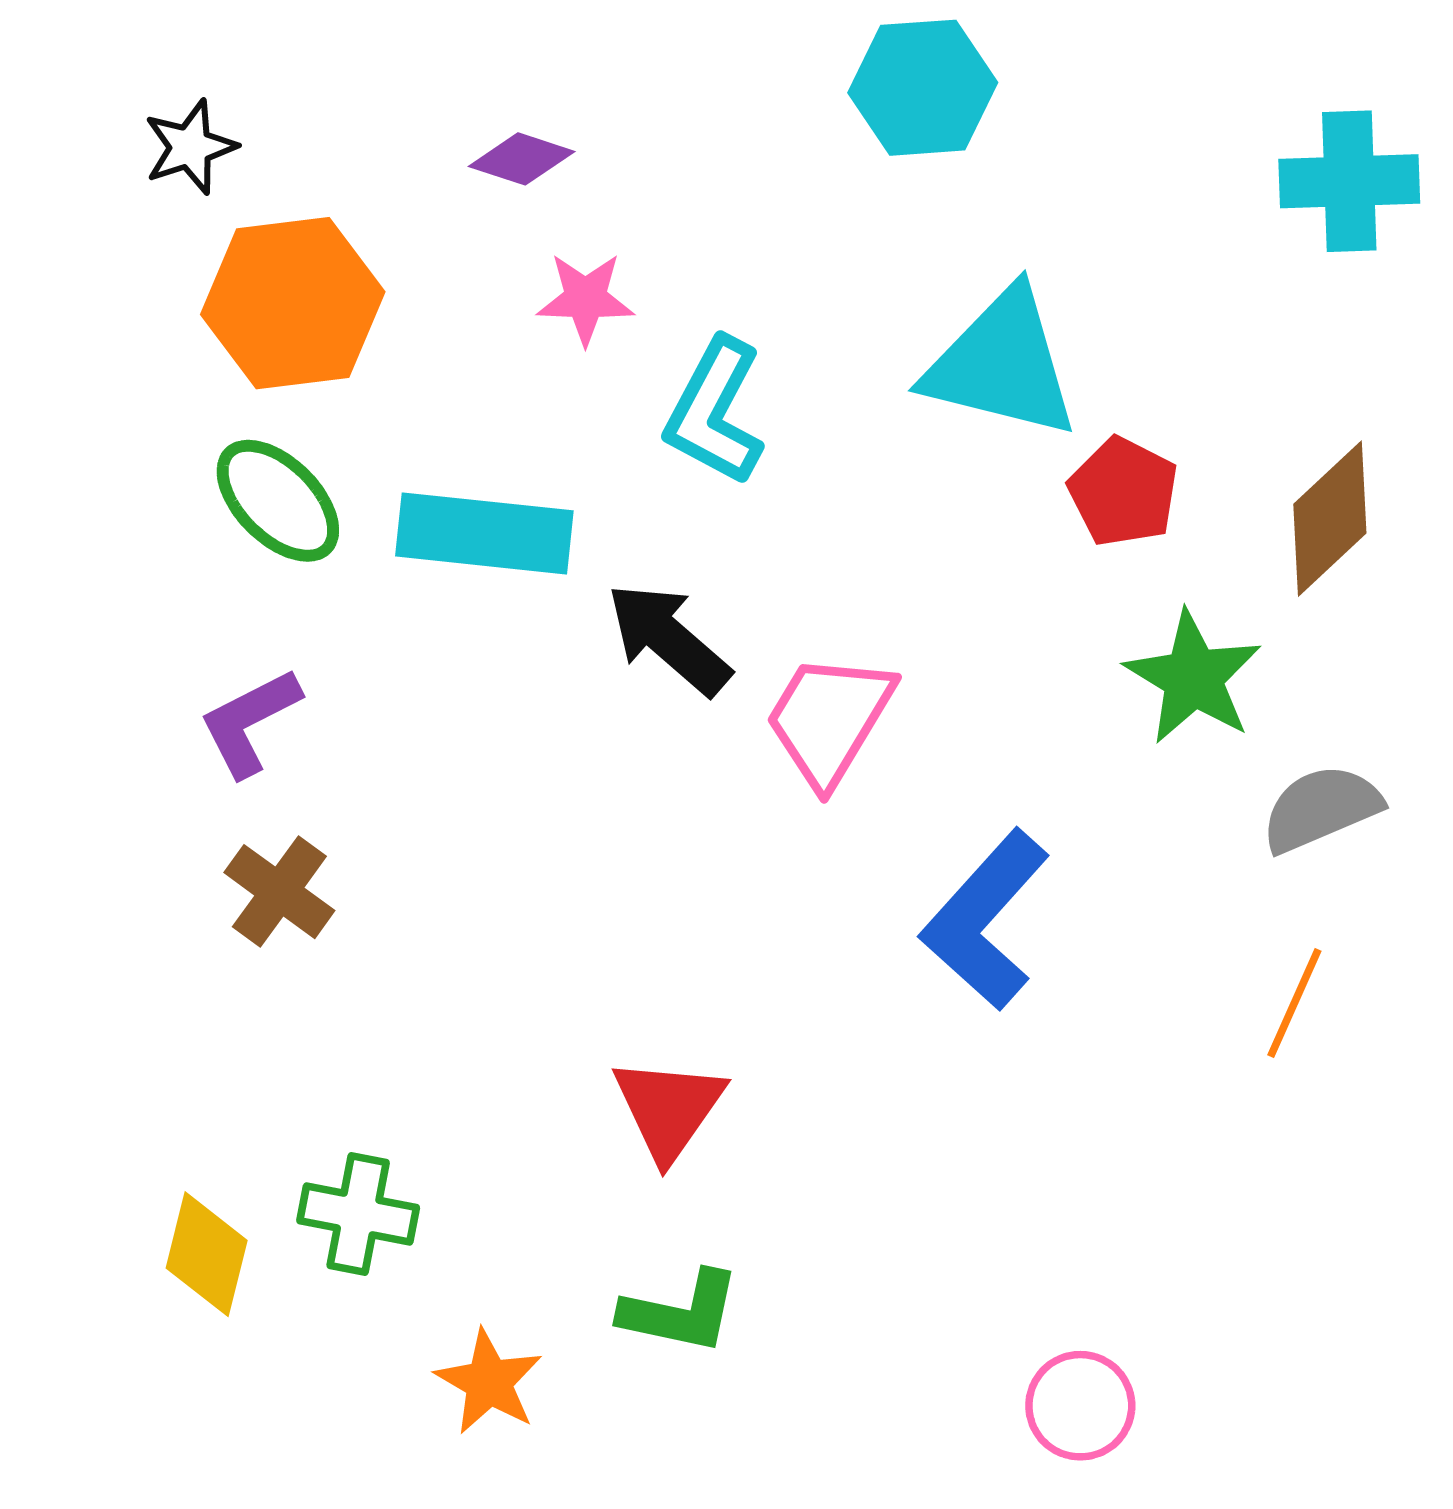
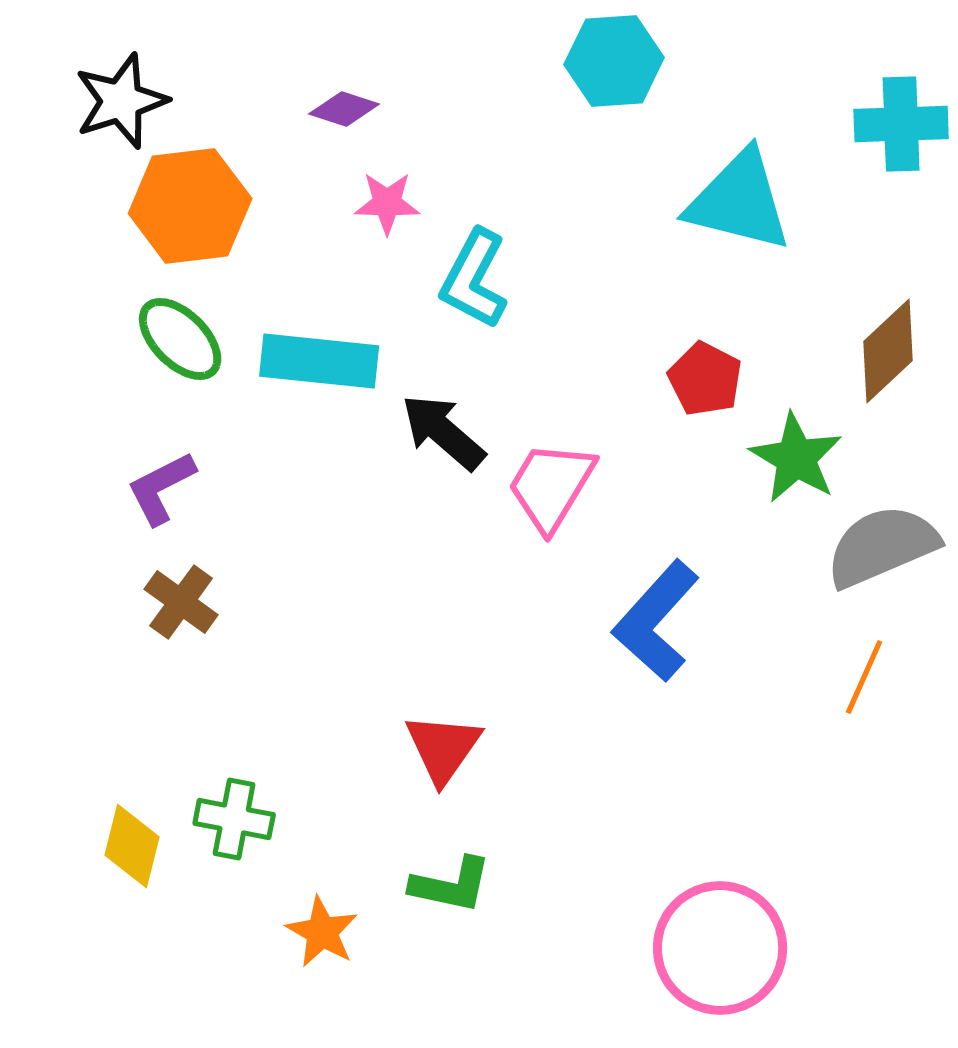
black star: (190, 147) -> (121, 101), size x1.5
cyan triangle: (1002, 364) -> (739, 201), moved
red pentagon: (1123, 492) -> (705, 379), moved
gray semicircle: (1321, 808) -> (882, 546), size x1.4
pink circle: (1080, 1406) -> (720, 948), size x1.8

